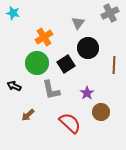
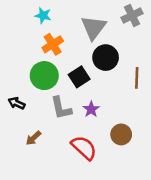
cyan star: (13, 13) -> (43, 15), moved
gray triangle: (78, 23) -> (94, 28), size x1.6
purple star: (87, 93) -> (91, 109), moved

